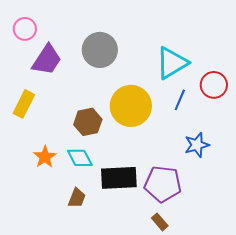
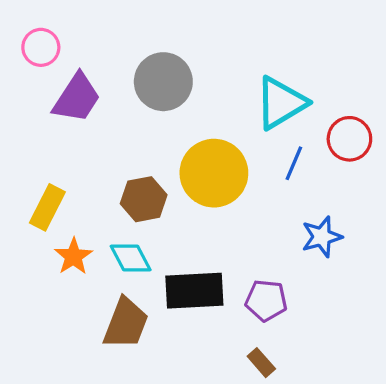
yellow rectangle: (24, 104) -> (47, 207), moved
purple pentagon: (163, 184) -> (266, 300), size x0.7
brown trapezoid: (77, 198) -> (126, 323), size x1.6

